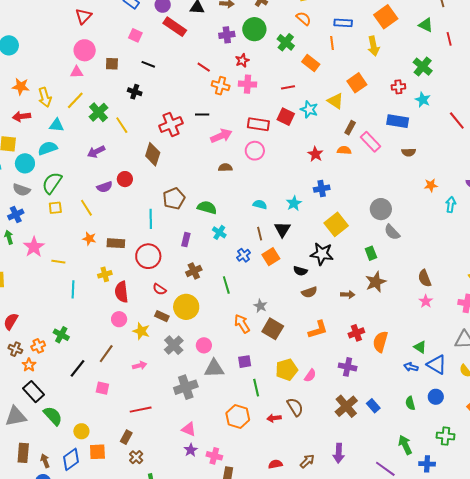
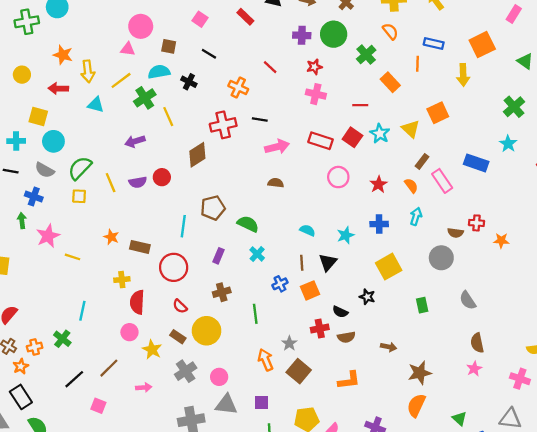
red rectangle: (175, 27) -> (245, 17), size x0.7
orange cross: (221, 86) -> (238, 87), moved
red cross: (398, 87) -> (477, 223), moved
cyan semicircle: (48, 148) -> (159, 72), moved
orange semicircle: (344, 150) -> (411, 186), turned 40
pink circle: (255, 151) -> (338, 177), moved
brown semicircle: (409, 152) -> (455, 233), moved
brown diamond: (153, 154) -> (197, 155), turned 30
cyan arrow: (451, 204) -> (416, 216), moved
yellow line: (86, 208) -> (111, 183), moved
blue cross: (16, 214) -> (34, 196), turned 35
gray semicircle: (392, 232) -> (468, 300), moved
black star: (322, 254) -> (367, 297), size x0.6
brown star: (376, 282) -> (420, 373), moved
cyan line: (73, 289) -> (82, 311), moved
red cross: (356, 333) -> (320, 328), moved

